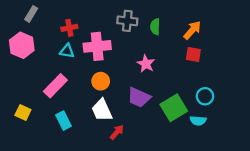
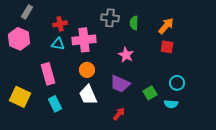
pink rectangle: (55, 86) -> (48, 74), turned -60
green square: (174, 108) -> (150, 93), size x0.6
yellow square: (23, 112) -> (20, 97), size x1.5
red arrow: (117, 132) -> (119, 114), moved

